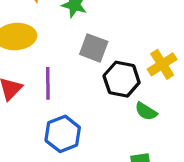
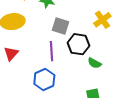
yellow cross: (162, 64) -> (102, 20), moved
purple line: (48, 83) -> (52, 51), moved

